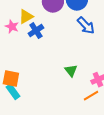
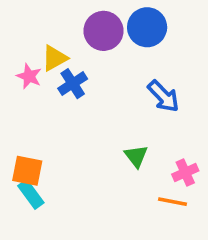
blue arrow: (86, 26) -> (163, 96), moved
orange line: (91, 96) -> (173, 202), turned 42

